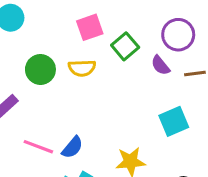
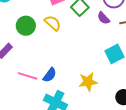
yellow semicircle: (82, 68) -> (53, 23), turned -132

